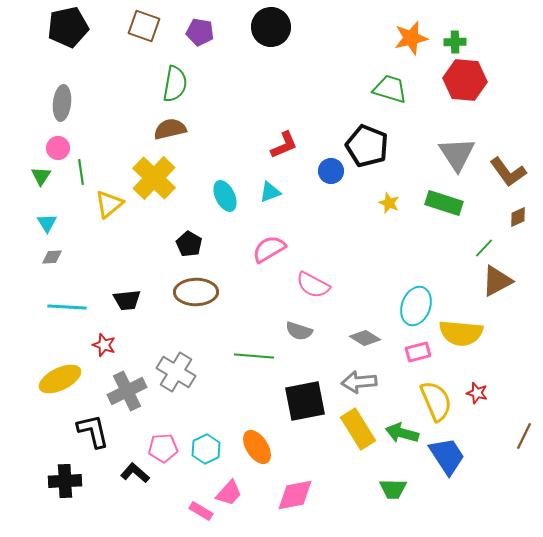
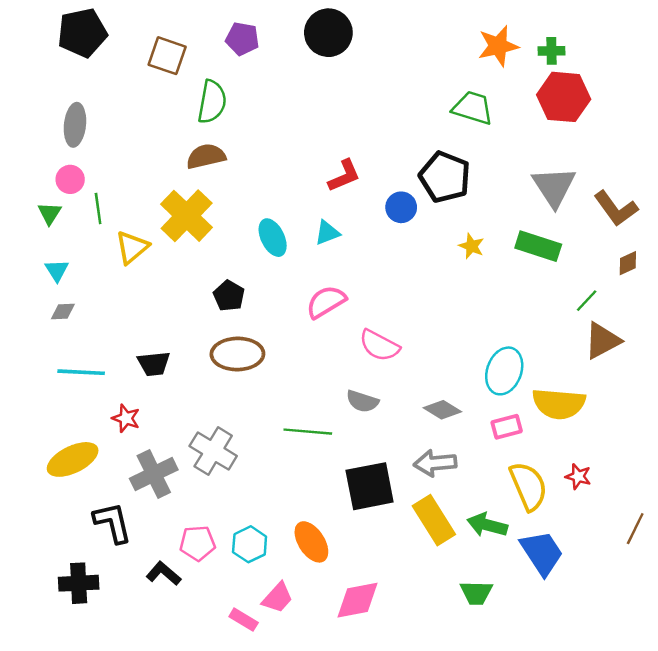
brown square: (144, 26) -> (167, 56), moved

